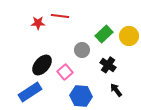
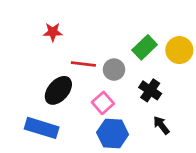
red line: (60, 16) -> (83, 64), moved
pink square: (65, 72) -> (103, 103), moved
blue rectangle: (30, 92) -> (42, 128), turned 50

